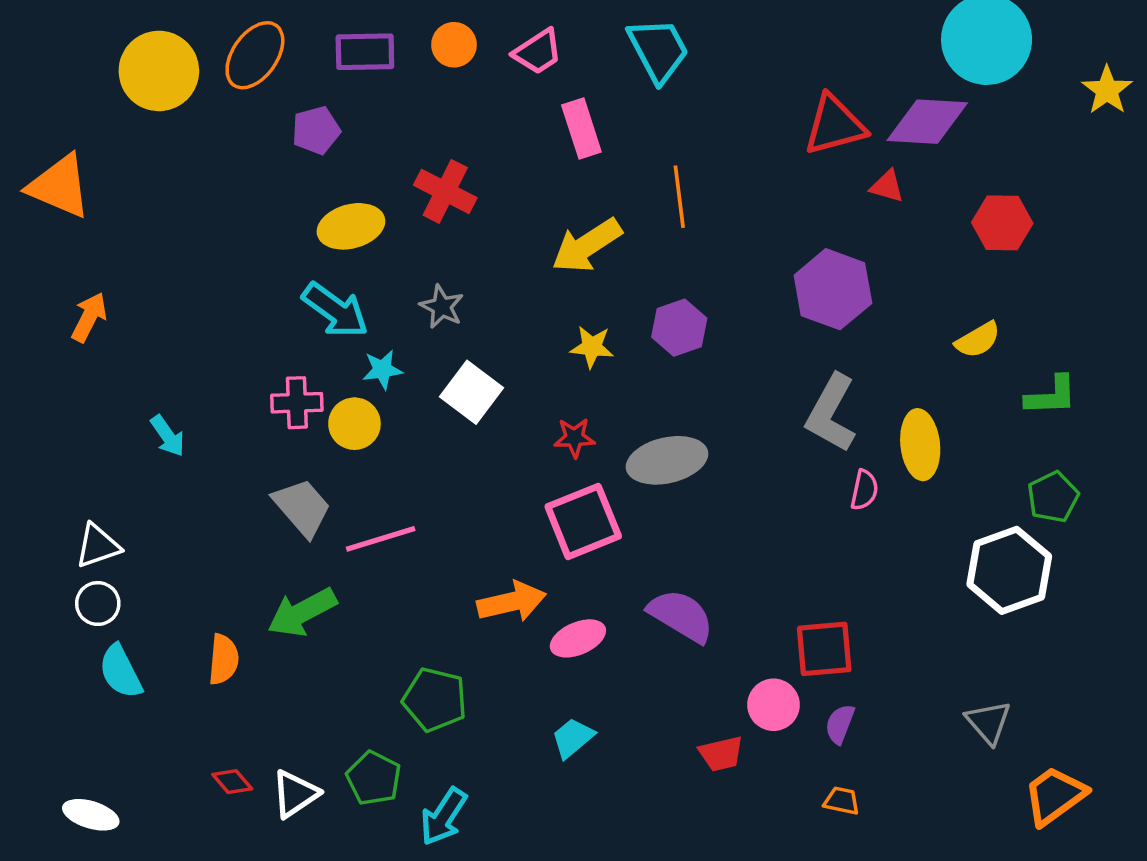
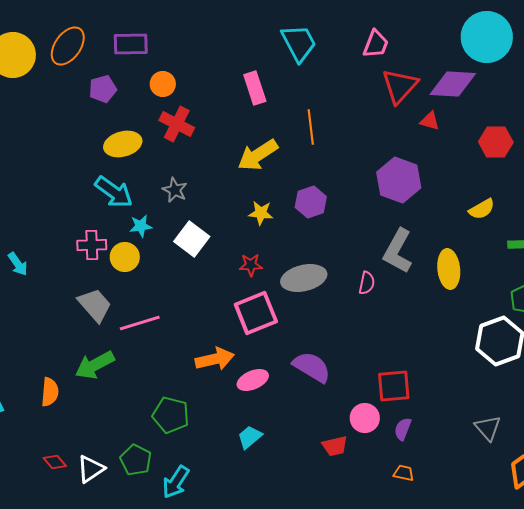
orange circle: (454, 45) -> (163, 84), moved
pink trapezoid: (538, 52) -> (376, 44), moved, turned -36
red triangle: (835, 125) -> (400, 86), turned -33
pink semicircle: (864, 490) -> (367, 283), moved

